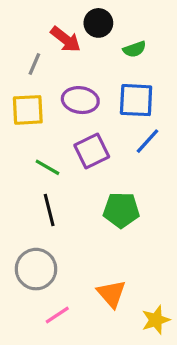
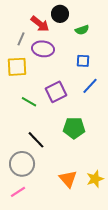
purple ellipse: (80, 100) -> (43, 49), moved
blue square: (136, 100) -> (83, 61), size x0.6
black line: (49, 210) -> (36, 140), moved, turned -30
pink line: (57, 315) -> (18, 192), moved
yellow star: (156, 320) -> (95, 179), moved

